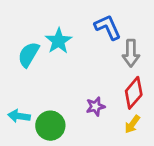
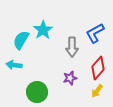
blue L-shape: (108, 27) -> (95, 33), moved, turned -95
gray arrow: (131, 53) -> (72, 47), moved
cyan arrow: (19, 116) -> (14, 65), moved

